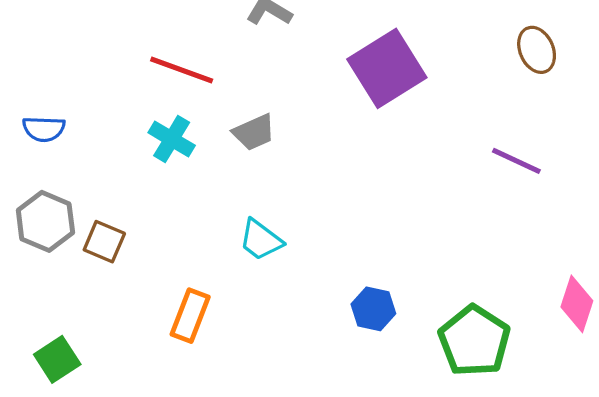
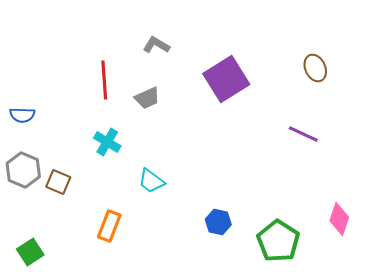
red line: (182, 70) -> (104, 80), turned 66
gray trapezoid: (254, 132) -> (147, 98), moved
cyan cross: (172, 139) -> (107, 142), moved

